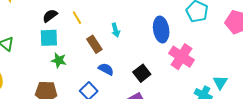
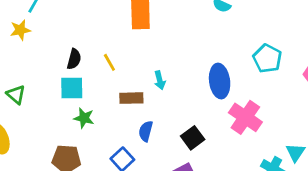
black semicircle: (50, 16) -> (74, 59), turned 140
brown rectangle: (94, 44) -> (131, 98), turned -60
blue semicircle: (106, 69) -> (146, 131), turned -105

